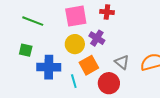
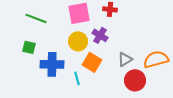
gray triangle: (122, 62) -> (125, 59), turned 49
orange square: (89, 65) -> (92, 62), turned -30
red circle: (109, 83) -> (135, 80), moved

